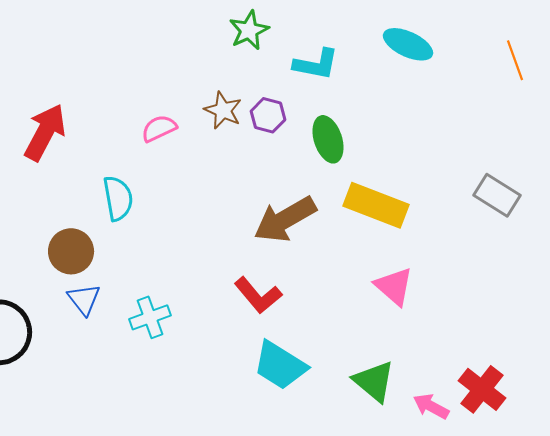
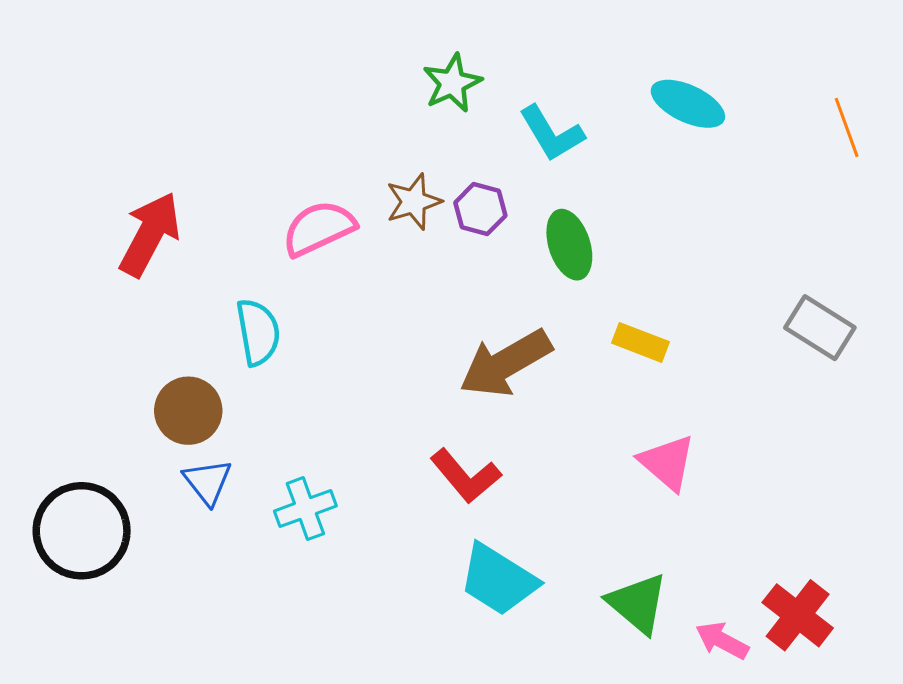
cyan L-shape: (316, 64) -> (552, 133), turned 48
brown star: (223, 110) -> (414, 202), turned 30
pink semicircle: (159, 128) -> (319, 228), size x1.4
yellow rectangle: (376, 205) -> (640, 342), size x0.6

